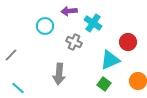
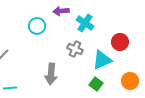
gray cross: (74, 42) -> (75, 49), moved
cyan line: (18, 88) -> (10, 88), turned -48

